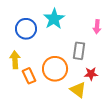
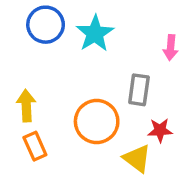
blue circle: (26, 29) -> (46, 25), moved
orange rectangle: (29, 76) -> (35, 146), moved

